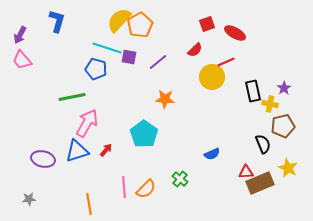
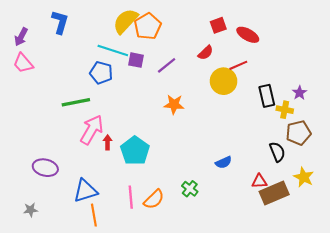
cyan pentagon: (144, 134) -> (135, 151), moved
red arrow: (106, 150) -> (108, 142), moved, turned -40
blue triangle: (77, 151) -> (85, 191), moved

